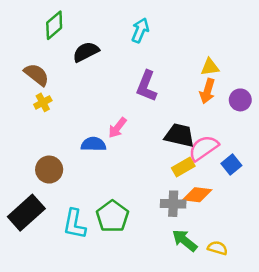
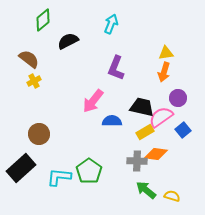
purple circle: (240, 100) -> (178, 98), moved
pink arrow: (117, 128) -> (93, 101), size x1.4
blue semicircle: (93, 144) -> (112, 121), moved
cyan L-shape: (74, 224) -> (59, 177), turned 85

